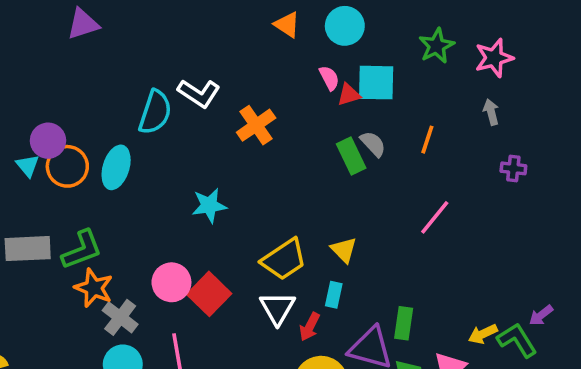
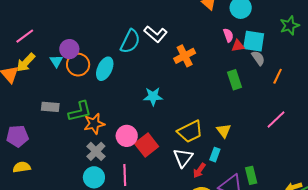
gray semicircle: (373, 144) -> (258, 58), moved
gray rectangle: (28, 249) -> (50, 107), size x0.7
orange star: (94, 288) -> (94, 124), moved, turned 30
green rectangle: (404, 323) -> (251, 175), turned -30

